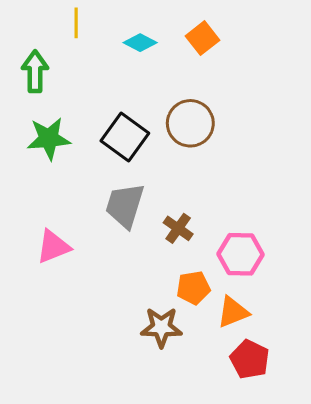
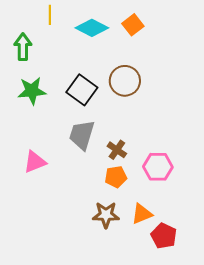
cyan diamond: (140, 43) -> (92, 28), size x1.5
orange pentagon: (193, 288) -> (116, 177), moved
orange triangle: (233, 312) -> (142, 214), moved

